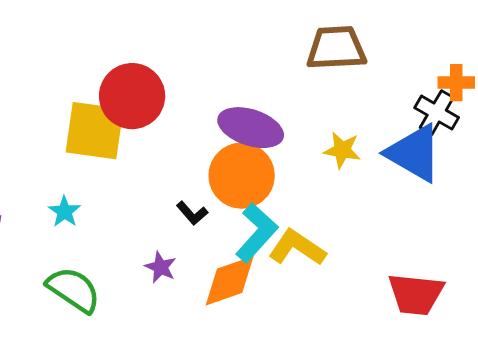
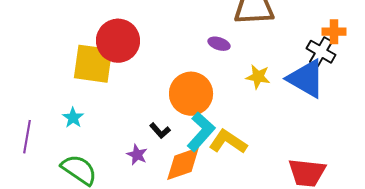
purple ellipse: (251, 128) -> (219, 44), moved, size x0.5
black L-shape: (192, 213) -> (160, 131), moved

